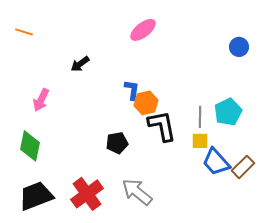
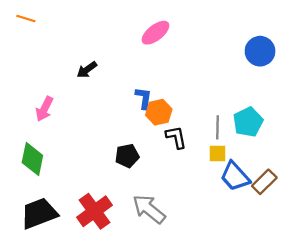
orange line: (24, 32) -> (26, 19), moved
blue circle: (239, 47) -> (260, 51), size x1.4
black L-shape: (162, 126) -> (176, 137), size x0.7

